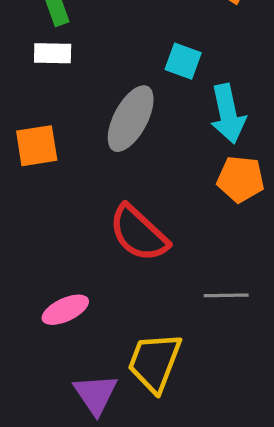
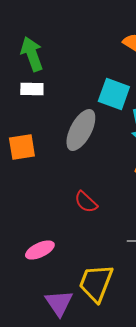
cyan square: (183, 61) -> (114, 94), size x1.4
red semicircle: (139, 233) -> (86, 202), size x0.6

